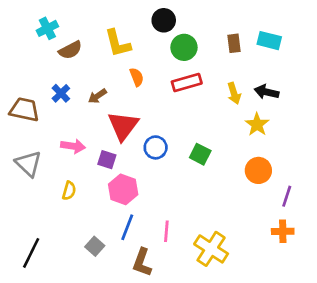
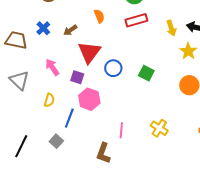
pink arrow: (73, 146) -> (52, 67), turned -132
blue line: (127, 227) -> (69, 118), moved
gray square: (95, 246) -> (56, 141), moved
yellow cross: (211, 249) -> (159, 128), moved, size x0.7

